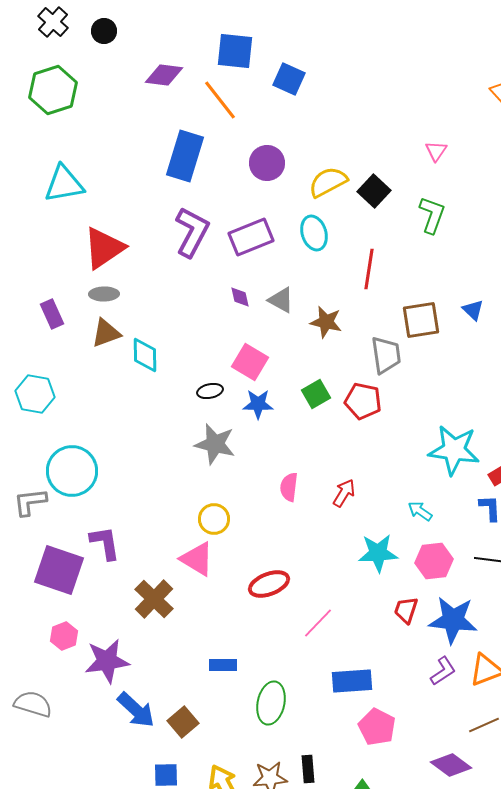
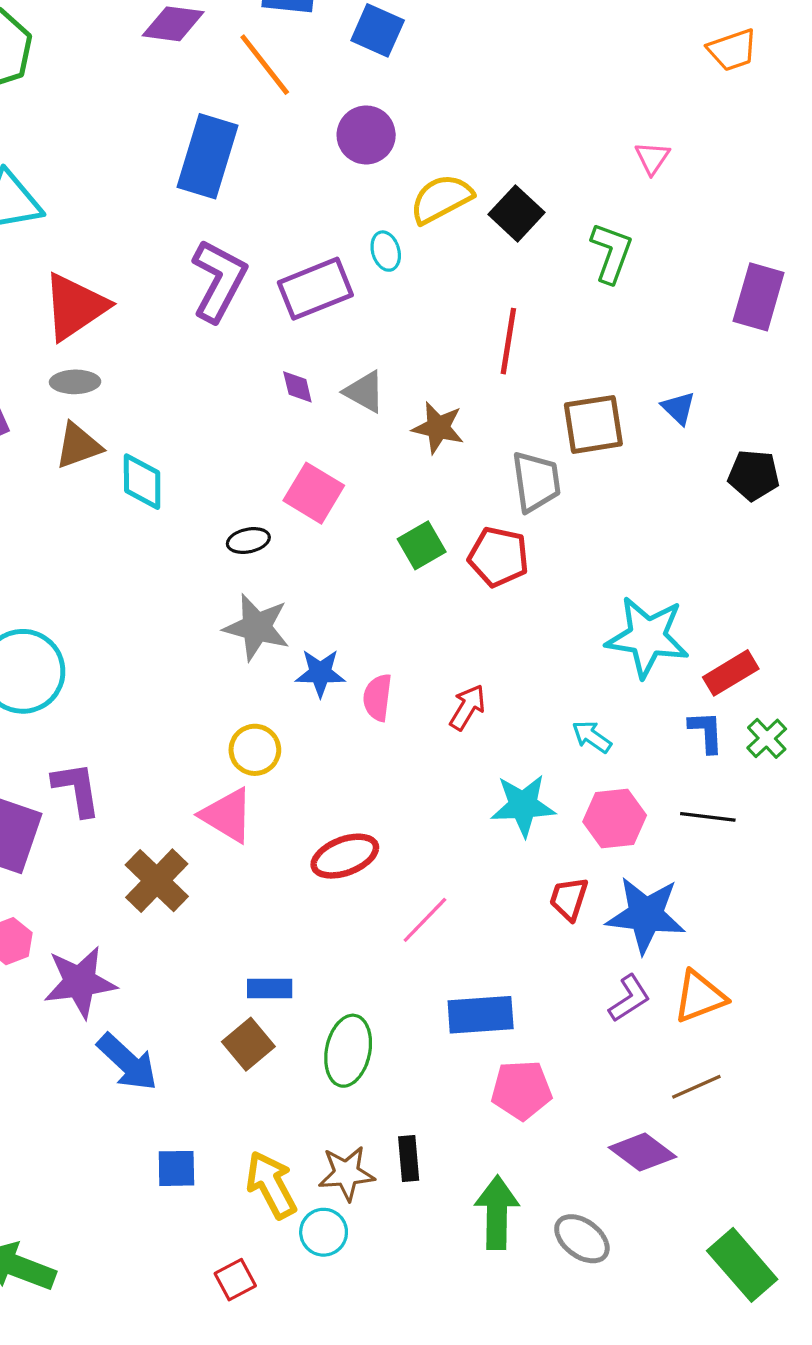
pink triangle: (436, 151) -> (652, 158), moved
purple circle: (267, 163) -> (366, 135), moved
cyan ellipse: (314, 233) -> (386, 251), moved, size x0.7
blue star: (258, 404) -> (320, 673), moved
brown square: (183, 722) -> (248, 1044), moved
pink pentagon: (377, 727) -> (521, 1090), turned -30

